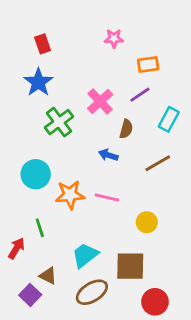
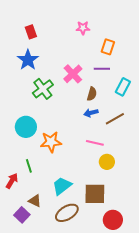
orange rectangle: (148, 64) -> (108, 47), turned -63
purple line: (140, 95) -> (102, 69), turned 35
blue arrow: (108, 155) -> (91, 113), moved, turned -32
pink line: (107, 198) -> (95, 143), moved

